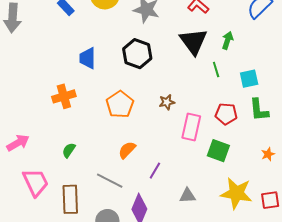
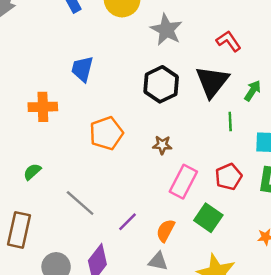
black hexagon: (137, 54) -> (161, 84), moved
red pentagon: (226, 114) -> (229, 177), turned 30
orange semicircle: (127, 150) -> (166, 230), moved, turned -30
gray line: (110, 181) -> (80, 203), moved

